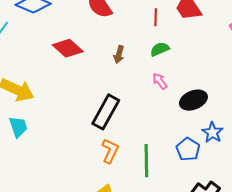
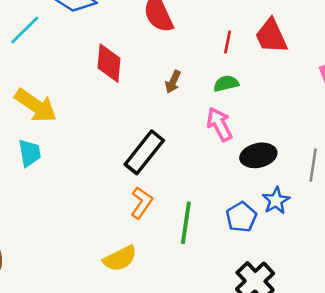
red diamond: (68, 48) -> (109, 63), turned 44
pink arrow: (160, 81) -> (219, 124), size x1.5

